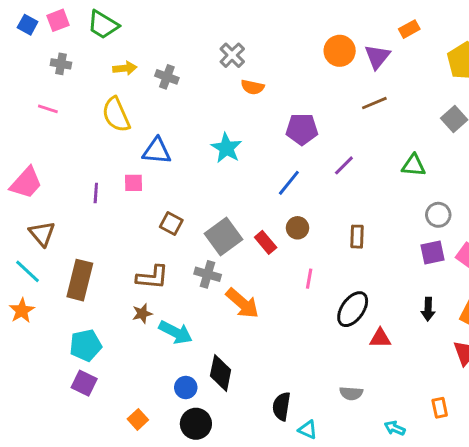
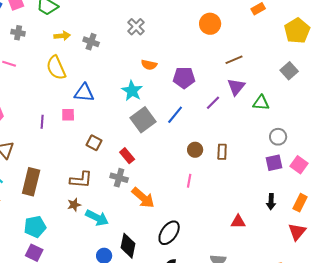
purple triangle: (377, 57) -> (236, 87), moved
orange semicircle: (253, 87) -> (149, 65), moved
brown circle: (297, 228) -> (195, 150), moved
gray square: (223, 237) -> (143, 120), moved
red rectangle: (266, 242) -> (127, 156), moved
black ellipse: (353, 309) -> (169, 233), moved

